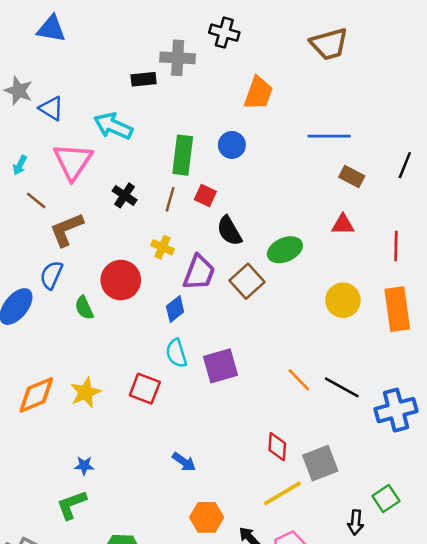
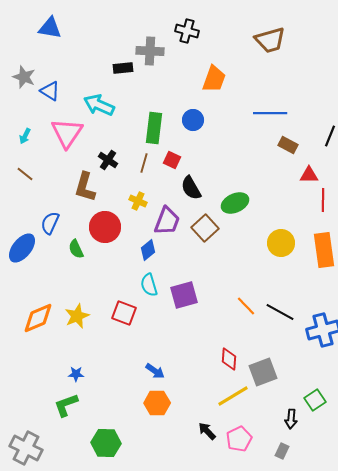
brown line: (36, 200) -> (25, 174), moved
red triangle: (343, 224) -> (309, 175), moved
brown L-shape: (67, 230) -> (85, 187), moved, turned -52
orange hexagon: (207, 517) -> (157, 403), moved

